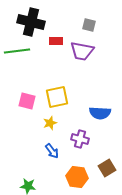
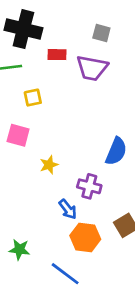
yellow square: (57, 97) -> (33, 98), moved, size x0.6
blue semicircle: (100, 113) -> (116, 151), turned -70
blue arrow: (52, 151) -> (68, 209), moved

